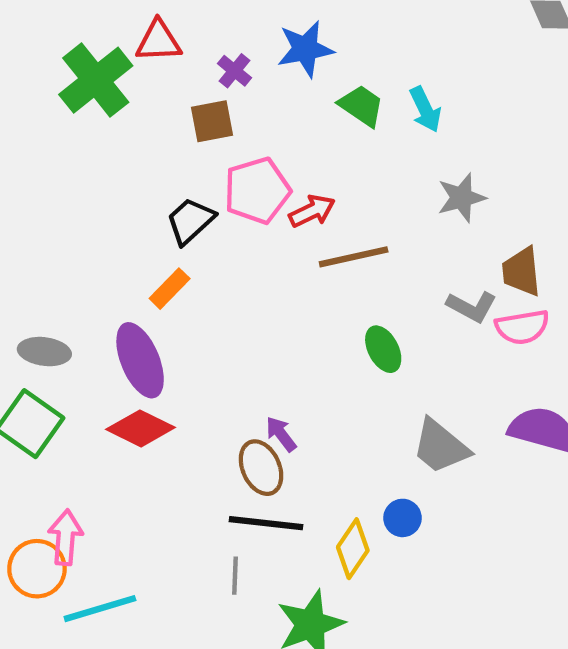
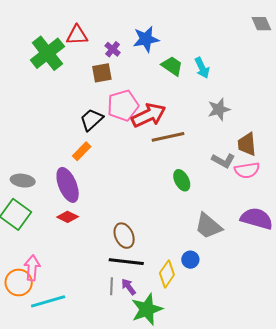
red arrow: (312, 211) -> (149, 115), size x1.6
red diamond: (141, 428) -> (68, 217), size x0.7
purple arrow: (281, 434) -> (129, 287), moved

